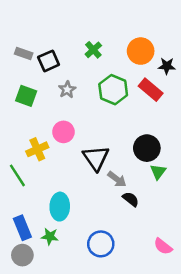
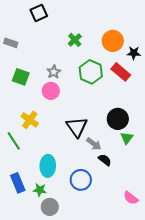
gray rectangle: (24, 54) -> (11, 43), moved
black square: (49, 61) -> (39, 13), moved
pink circle: (63, 132) -> (51, 91), moved
yellow cross: (37, 149) -> (30, 120), turned -30
blue circle: (101, 244) -> (81, 180), moved
gray circle: (22, 255) -> (50, 207), moved

